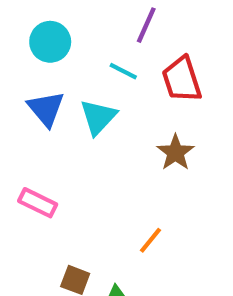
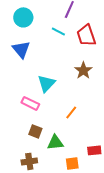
cyan triangle: (98, 117) -> (46, 83), moved
pink rectangle: (38, 203) -> (30, 103), moved

